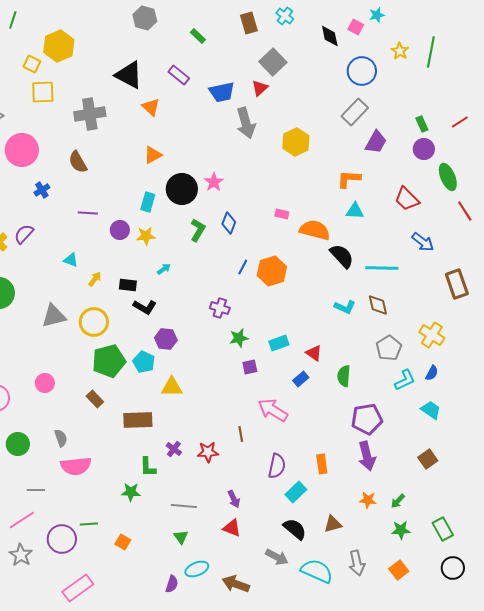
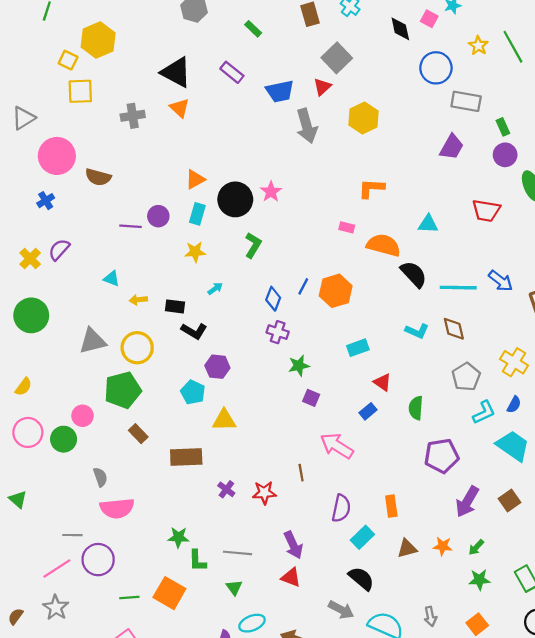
green line: (431, 52) -> (513, 47), turned -40
orange triangle: (151, 107) -> (180, 108), moved
gray rectangle: (355, 112) -> (466, 101), moved, turned 56
gray cross: (90, 114) -> (133, 116), size x0.7
yellow hexagon: (296, 142) -> (363, 118), moved
orange triangle: (153, 155) -> (195, 179), moved
brown semicircle: (78, 162) -> (98, 177), moved, turned -45
orange L-shape: (349, 179) -> (371, 188), moved
blue cross: (42, 190) -> (46, 201), moved
red trapezoid: (407, 199) -> (486, 211), turned -36
blue diamond: (229, 223) -> (273, 299), moved
purple circle: (120, 230) -> (158, 216), moved
blue arrow: (423, 242) -> (501, 281), moved
yellow arrow: (95, 279) -> (138, 300), turned -133
cyan rectangle: (279, 343) -> (358, 348), moved
green pentagon: (109, 361) -> (123, 390), moved
purple square: (250, 367) -> (311, 398), turned 35
cyan trapezoid: (431, 410) -> (513, 446), size x1.5
green circle: (18, 444) -> (64, 439), moved
purple arrow: (367, 456) -> (467, 502), moved, turned 44
green L-shape: (148, 467) -> (197, 561), moved
purple arrow: (234, 499) -> (293, 545), size x1.4
green line: (89, 524) -> (129, 597), moved
brown triangle: (333, 524) -> (407, 548), moved
purple circle: (62, 539) -> (98, 560), moved
orange square: (123, 542) -> (169, 593), size x1.8
gray arrow: (357, 563) -> (430, 616), size x0.7

